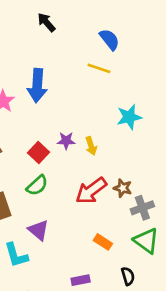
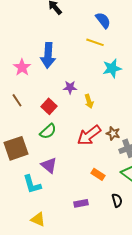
cyan star: (129, 117) -> (112, 68), moved
purple star: (66, 141) -> (70, 87), moved

